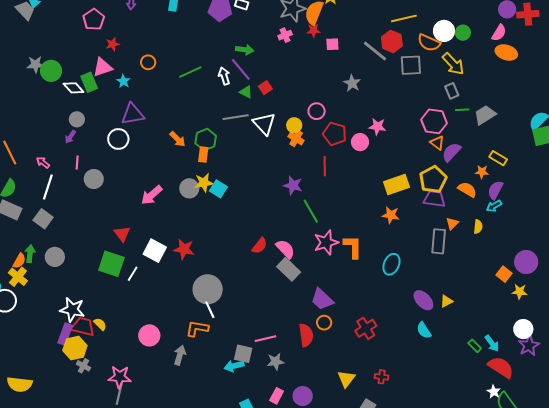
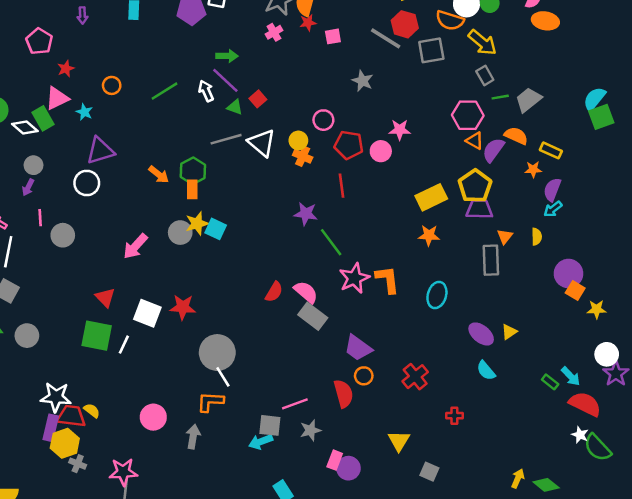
orange semicircle: (467, 190) -> (516, 136), moved
purple circle: (526, 262) -> (568, 274), moved
red cross: (382, 377) -> (454, 416), moved
pink rectangle: (277, 396) -> (335, 460), moved

